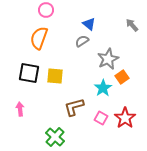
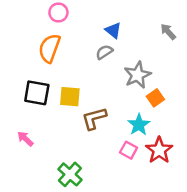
cyan star: (103, 88) -> (139, 125), moved
brown L-shape: (74, 107) -> (94, 118), moved
pink arrow: (20, 109) -> (25, 139), turned -40

